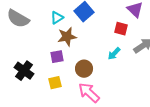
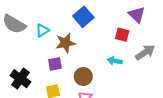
cyan triangle: (57, 18) -> (42, 30), moved
cyan arrow: (114, 54) -> (115, 61), turned 56

